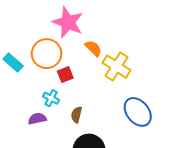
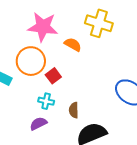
yellow cross: (116, 67) -> (99, 23), moved

